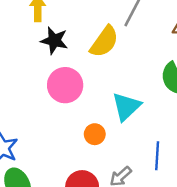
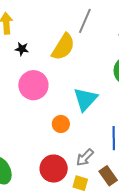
black star: (54, 41) -> (22, 49), size x0.6

